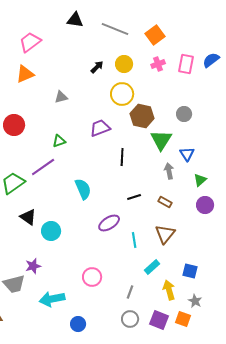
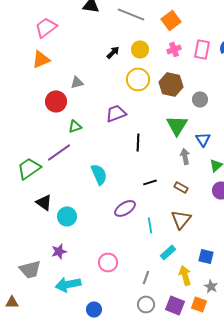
brown hexagon: (142, 116) -> (171, 84), moved
red circle: (14, 125) -> (56, 101), moved
purple star: (33, 266) -> (59, 251), moved

